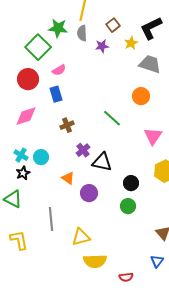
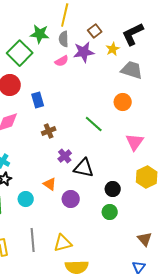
purple star: (102, 46) -> (84, 52), size x1.5
pink semicircle: (59, 70) -> (62, 61), moved
cyan circle: (41, 157) -> (26, 199), moved
gray line: (51, 219) -> (33, 240), moved

